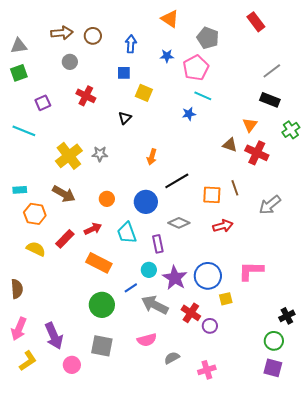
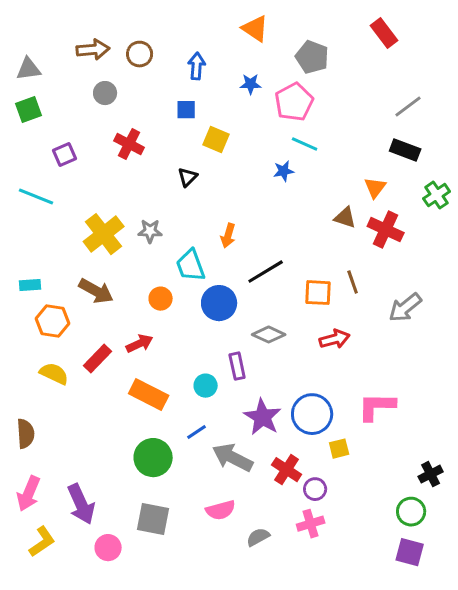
cyan trapezoid: (127, 233) -> (191, 266), moved
cyan circle: (149, 270) -> (206, 386), moved
pink cross: (207, 370) -> (311, 524), moved

